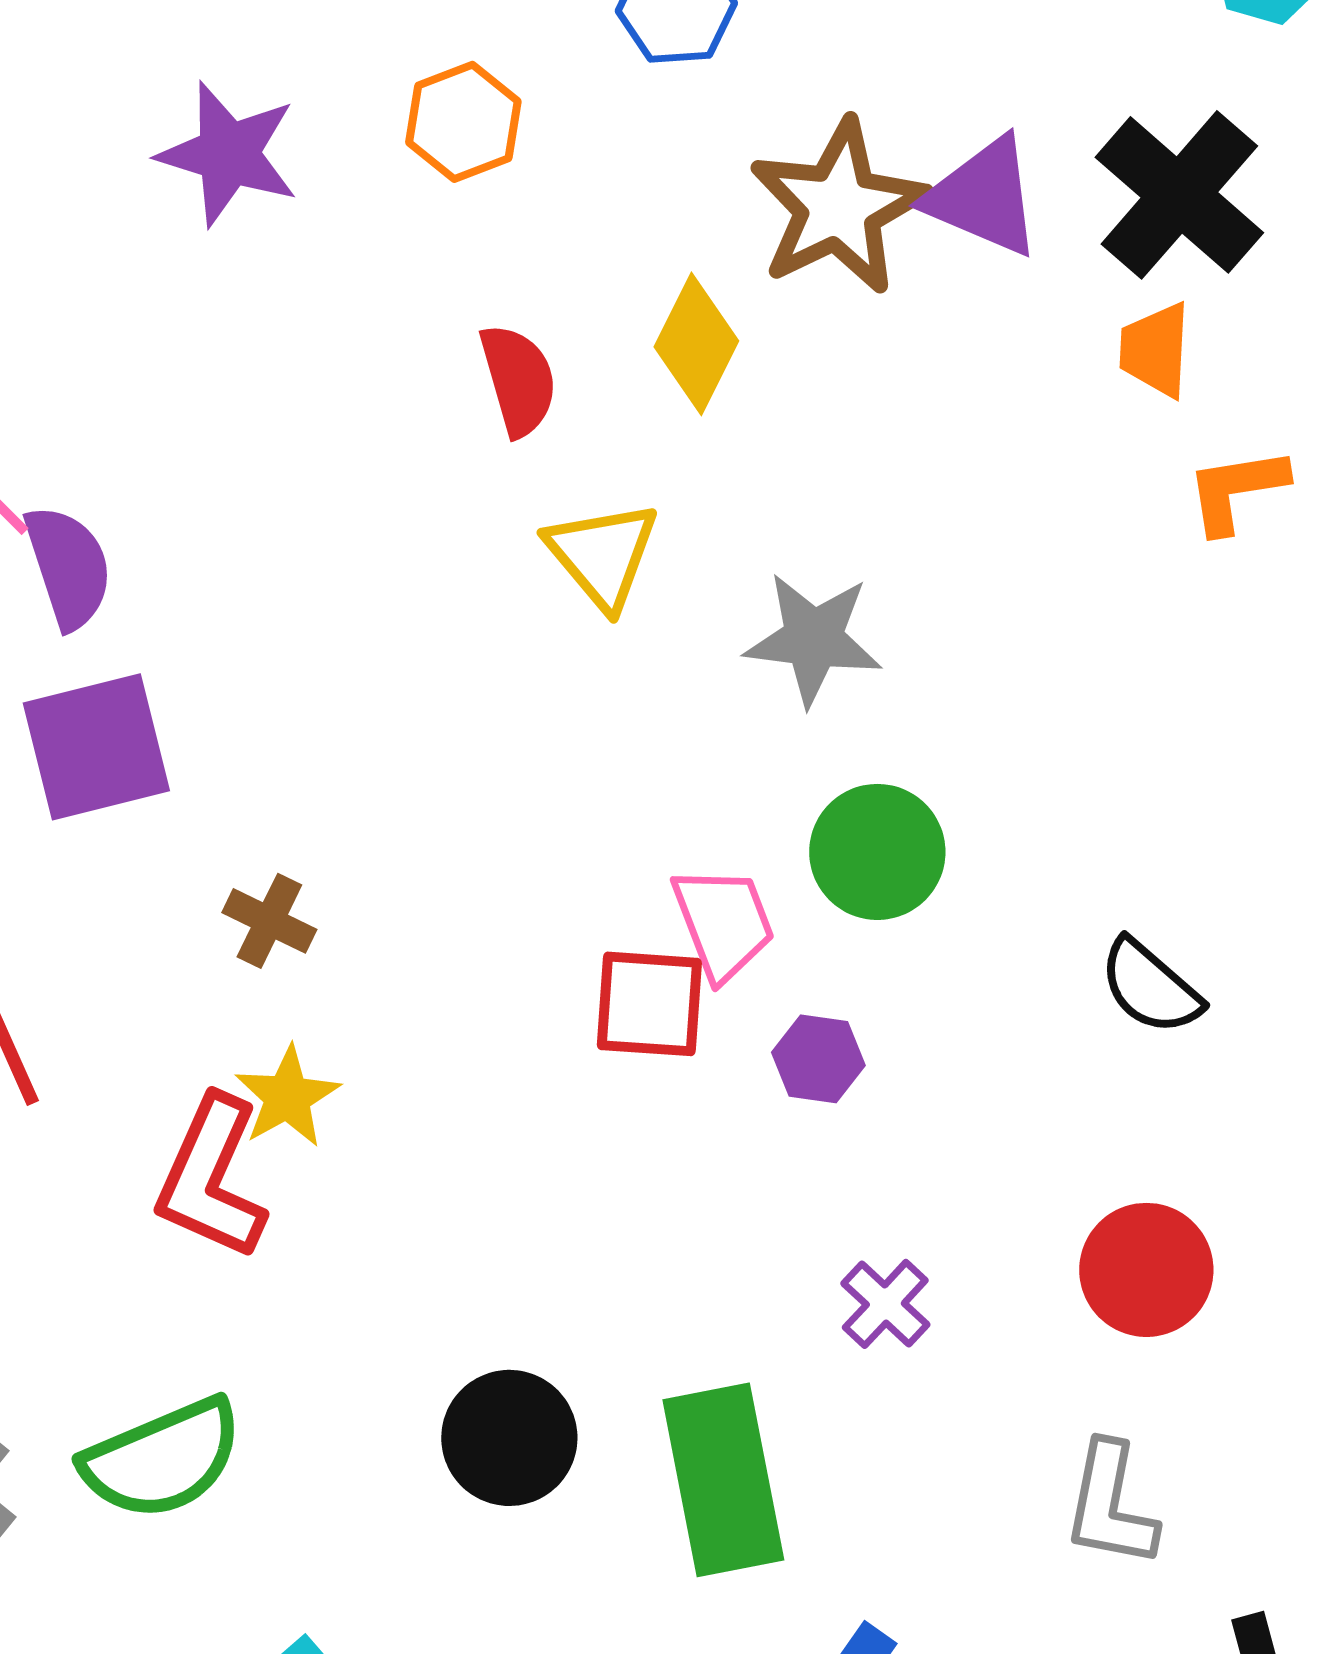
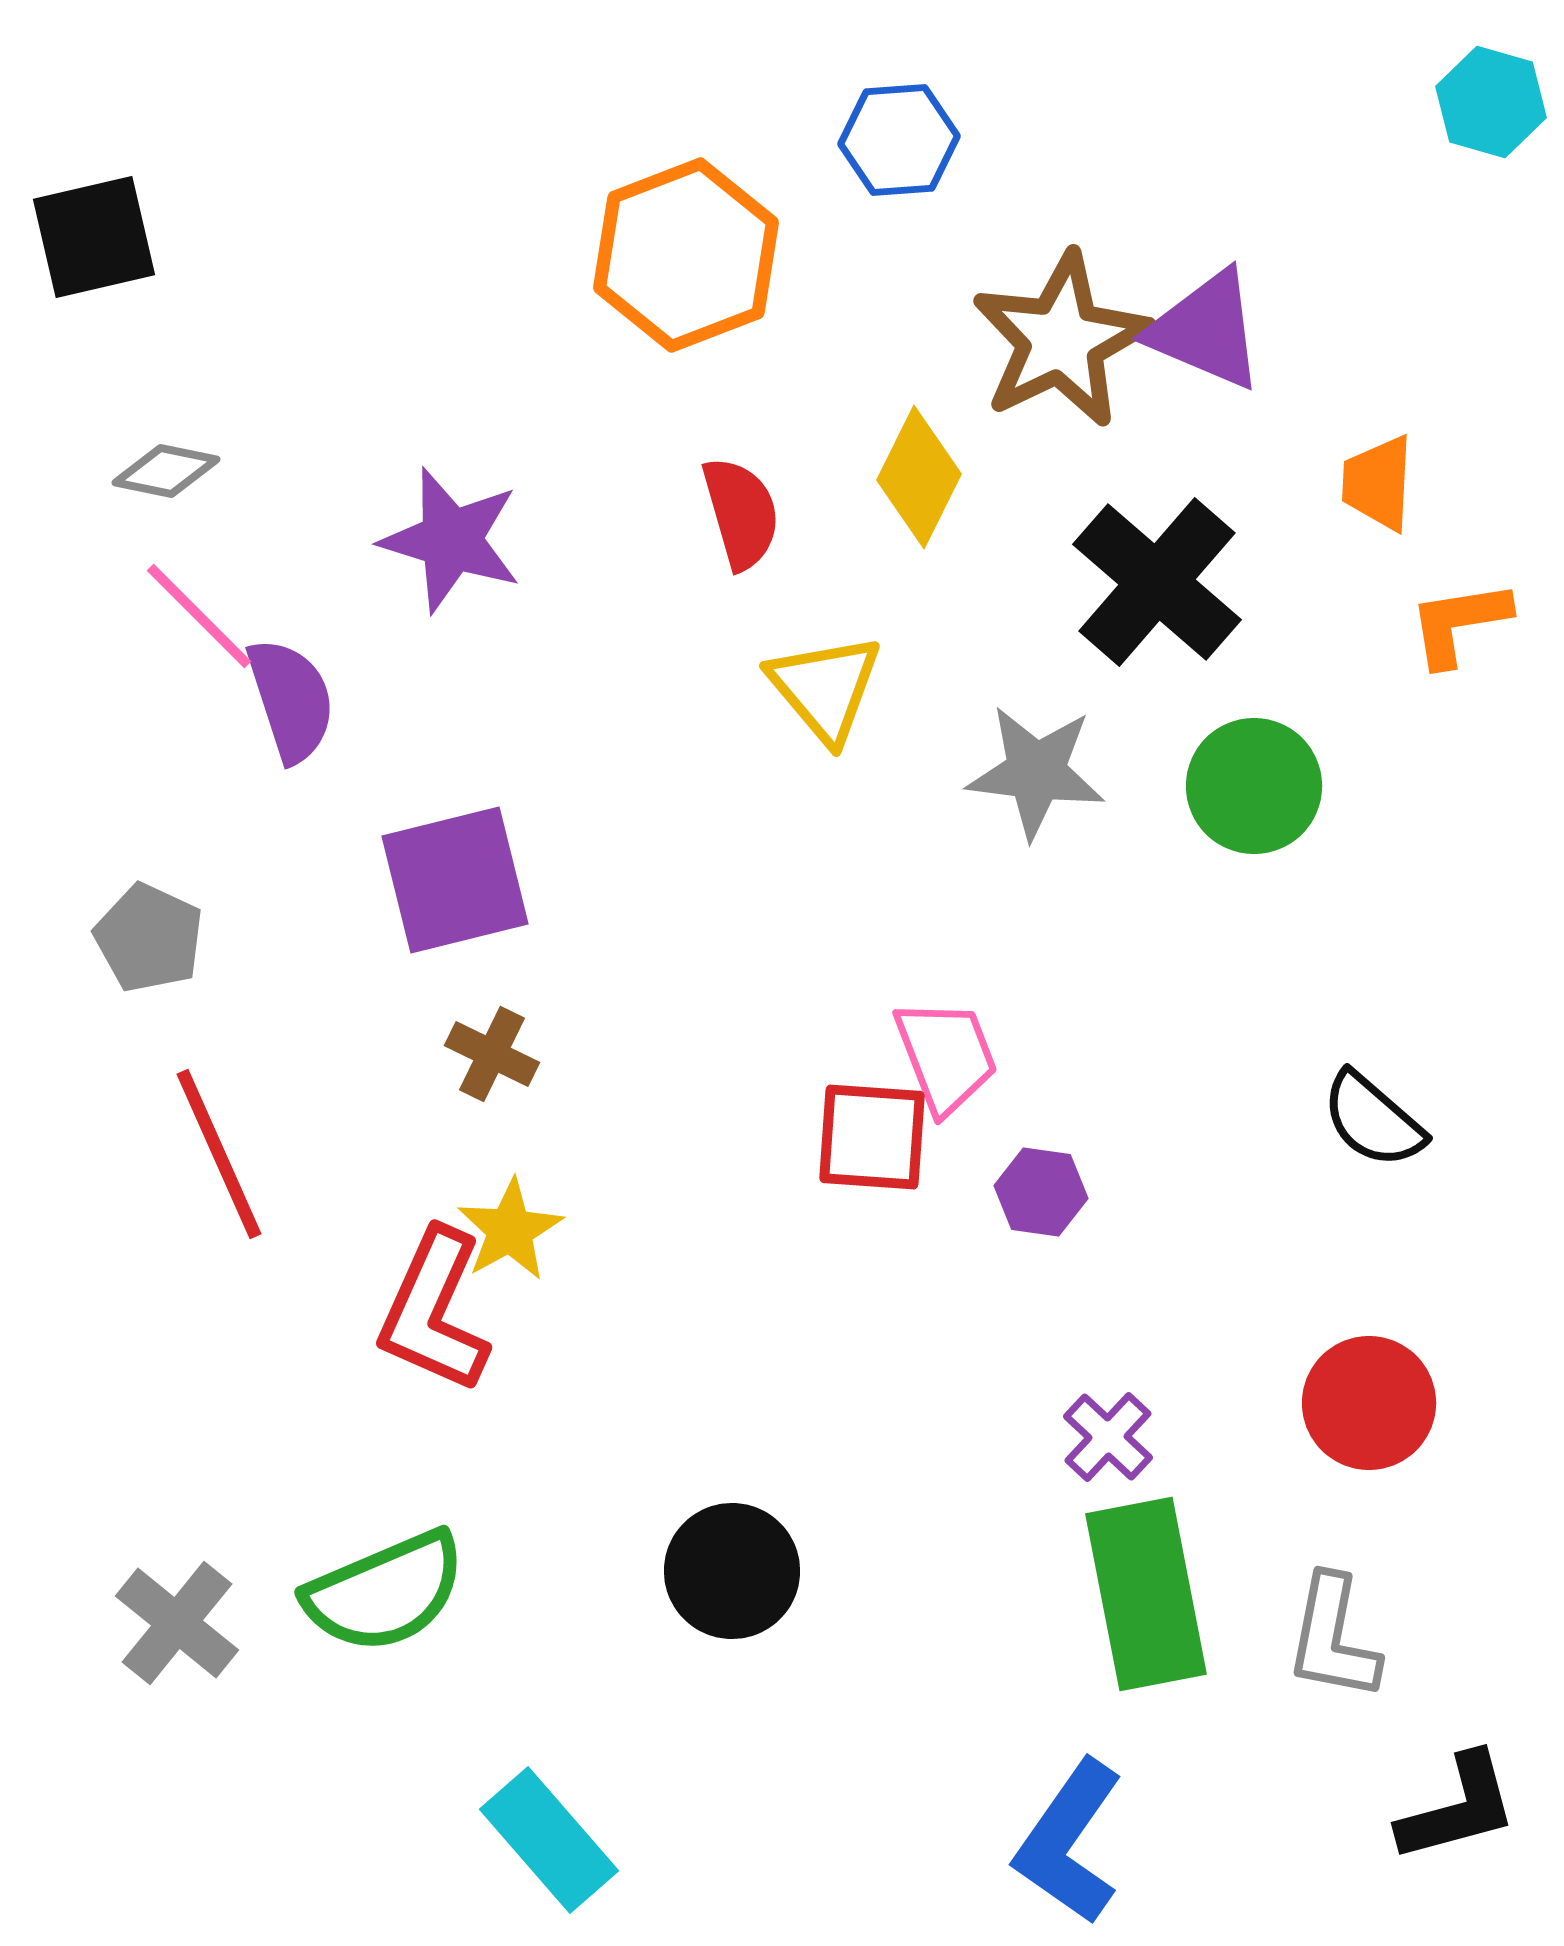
orange hexagon: (463, 122) -> (686, 255), size x1.6
purple star: (228, 154) -> (451, 540), moved
black cross: (1179, 195) -> (1157, 582), moved
purple square: (96, 747) -> (455, 880), moved
green circle: (877, 852) -> (1254, 786), moved
green rectangle: (723, 1480) -> (1146, 1594), moved

